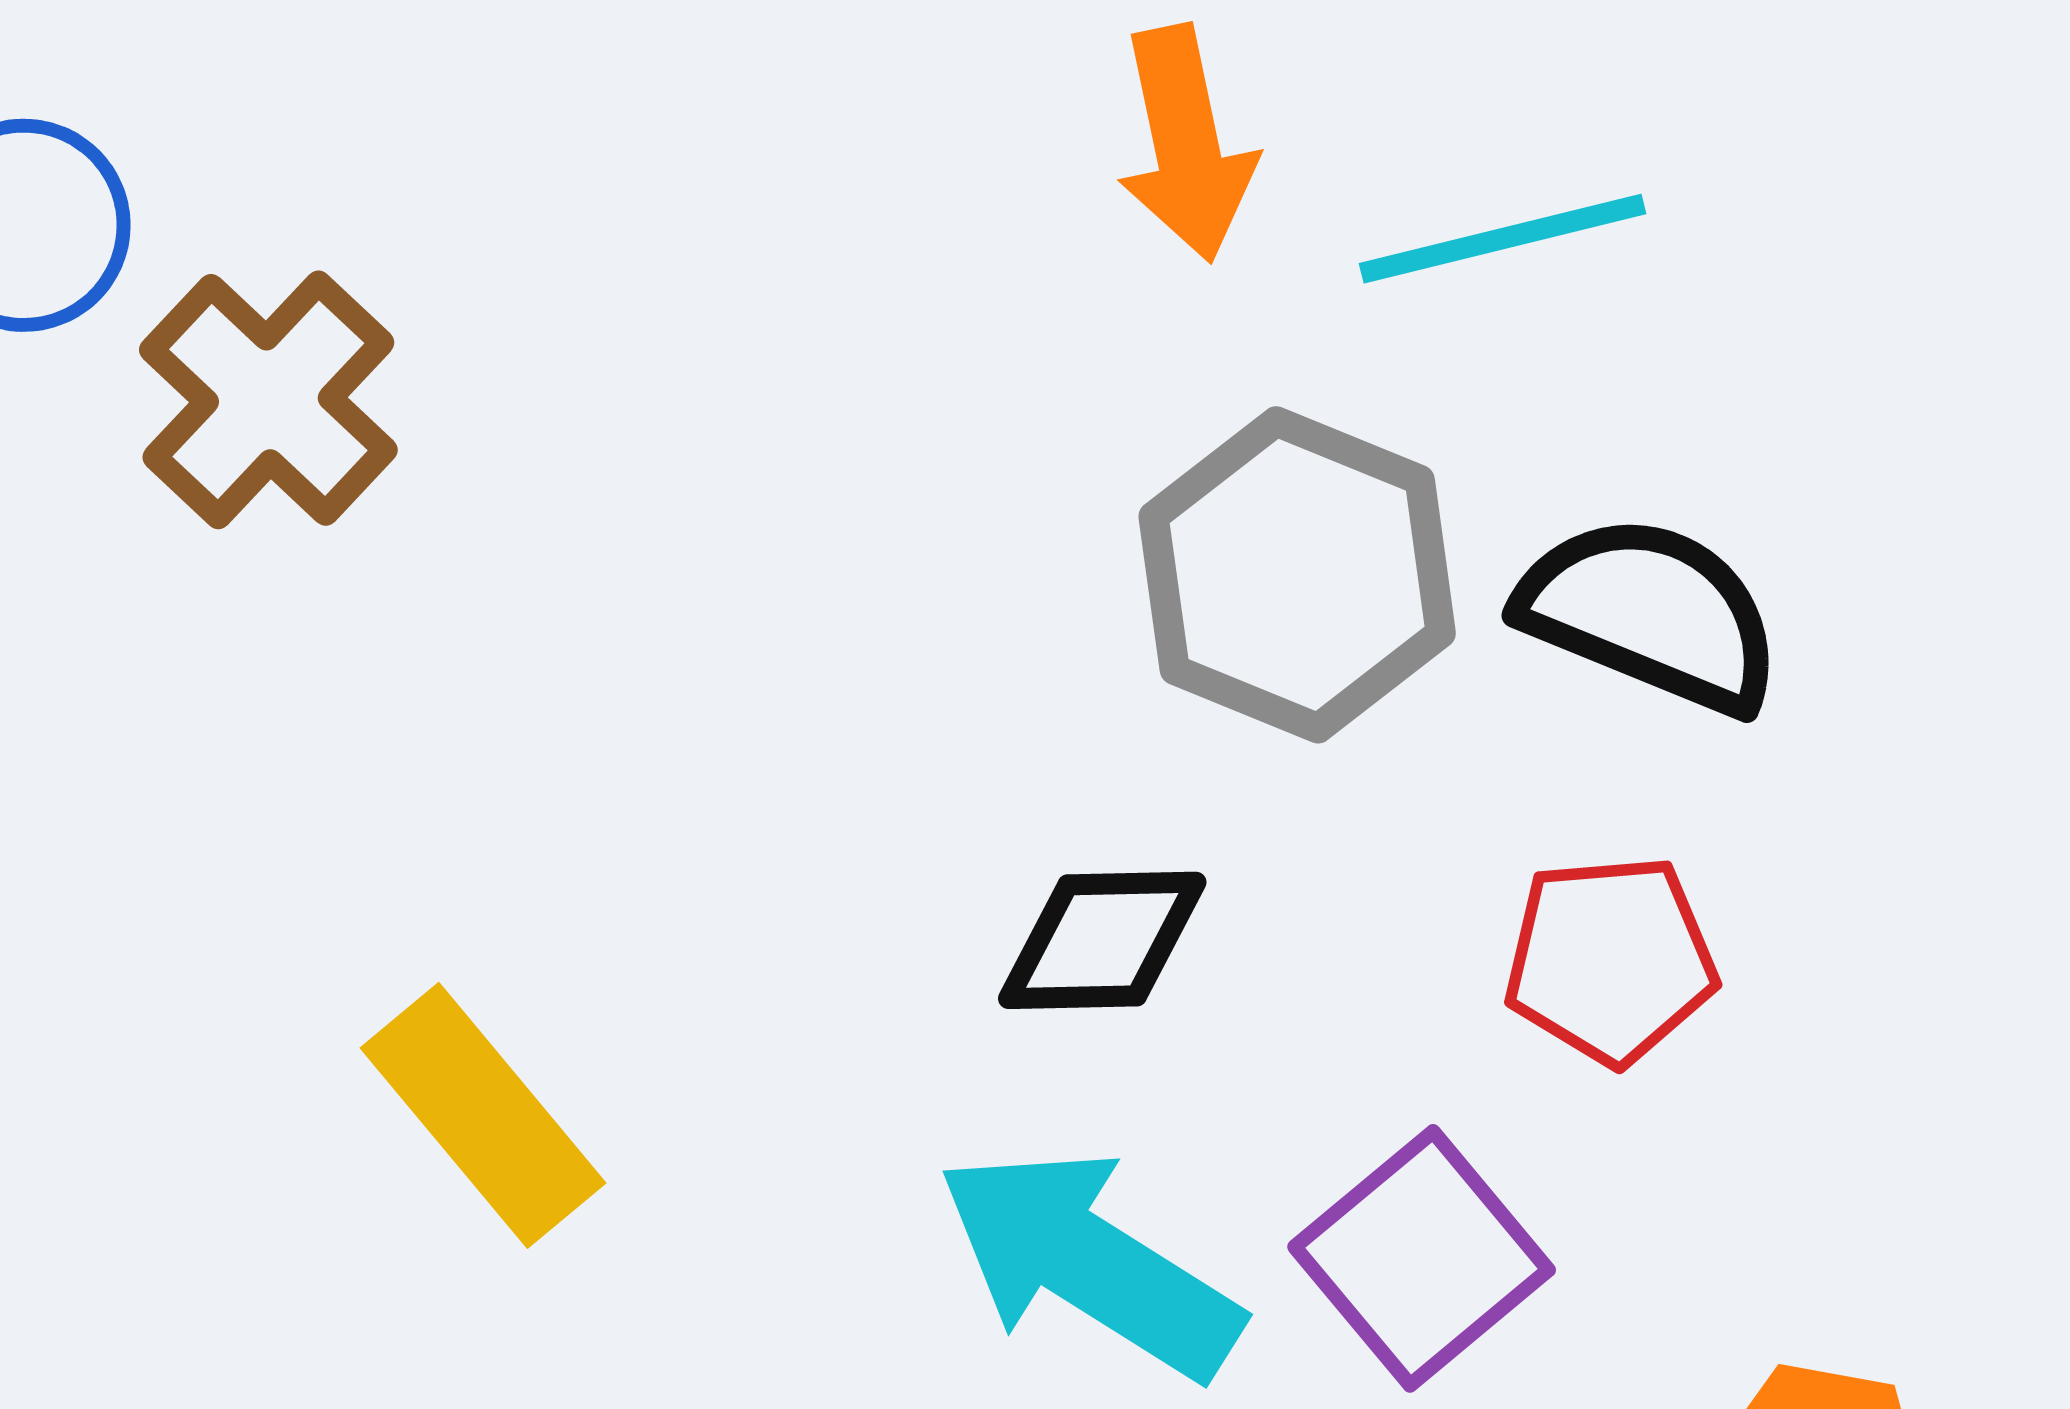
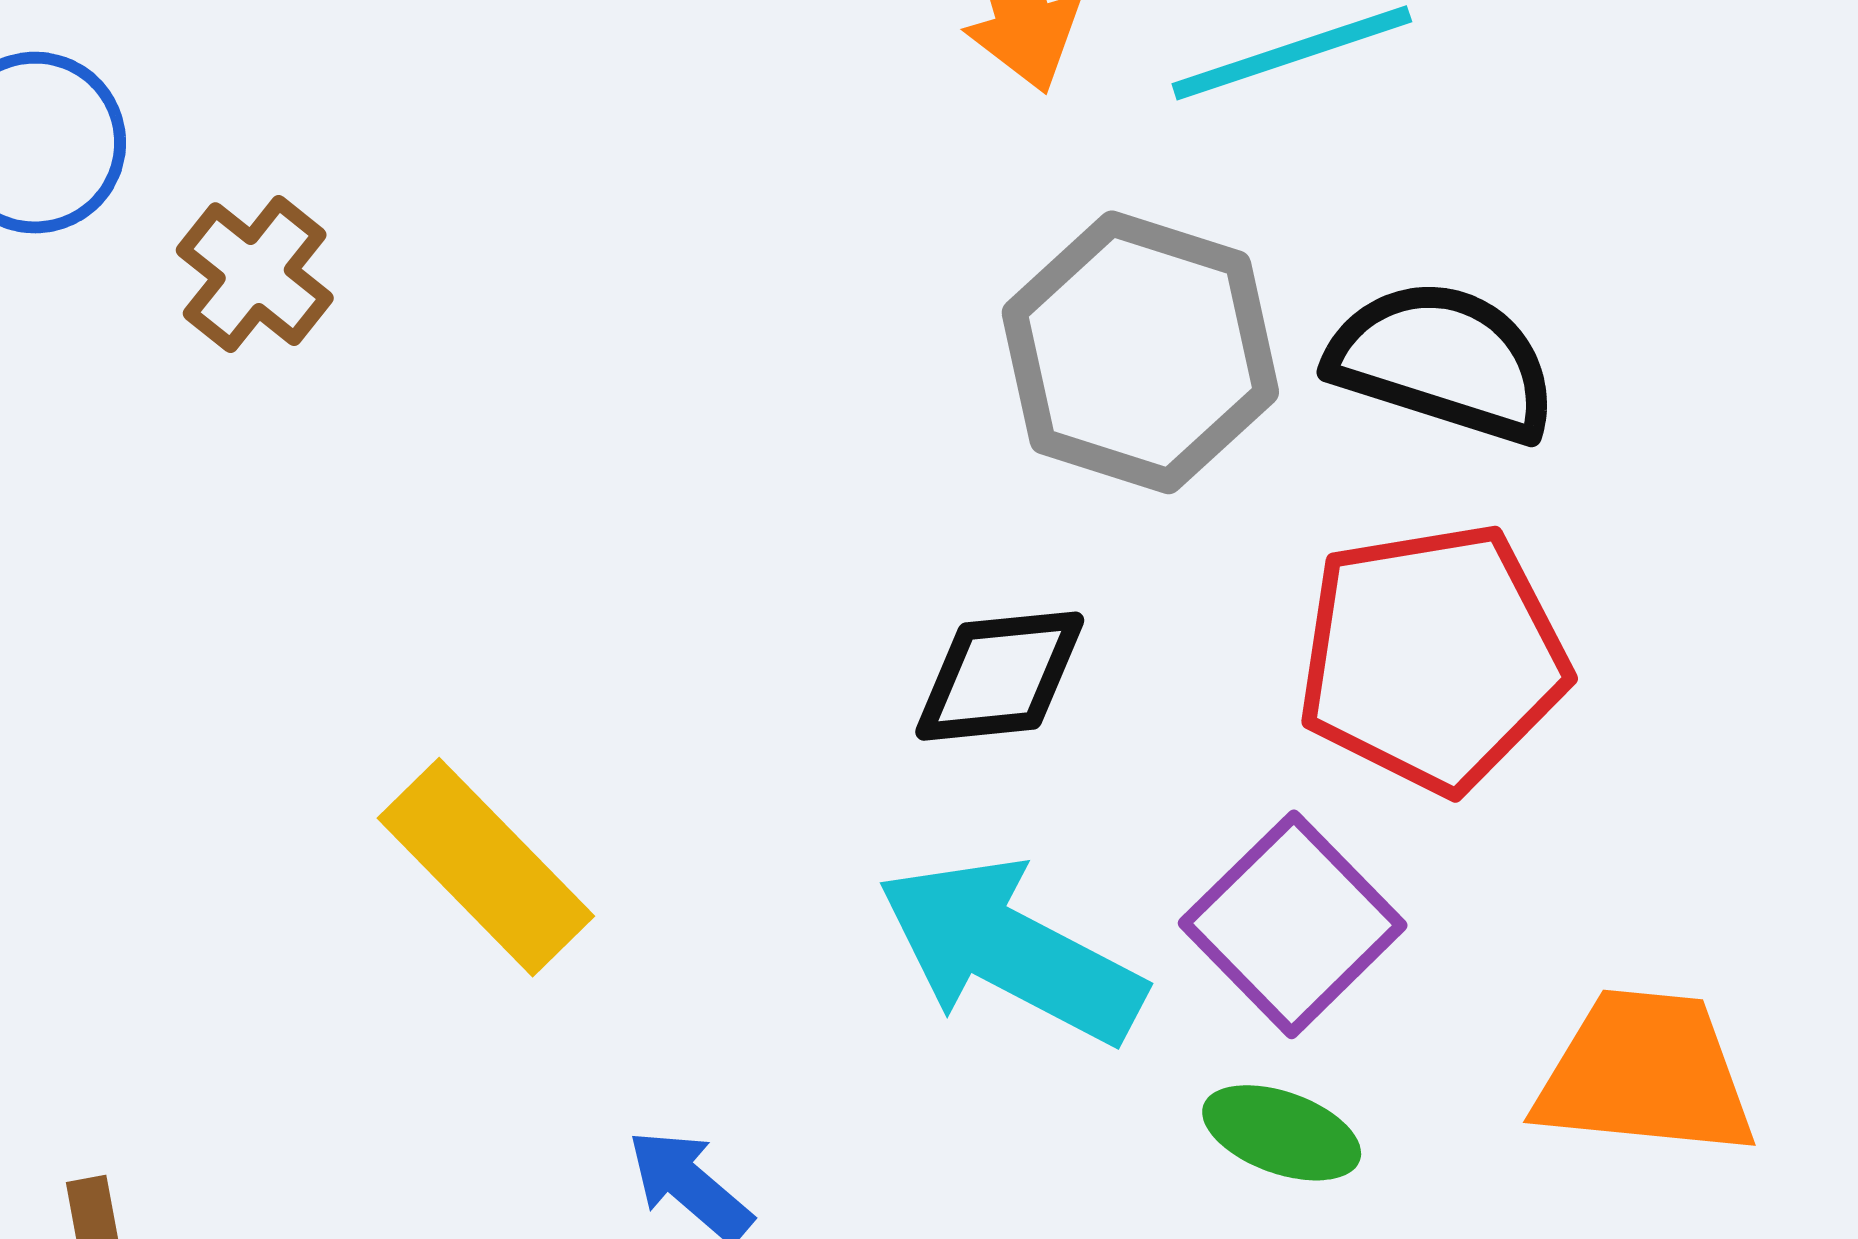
brown cross: (268, 400) -> (255, 274), size x0.7
red pentagon: (1610, 960) -> (1433, 658), size x1.5

